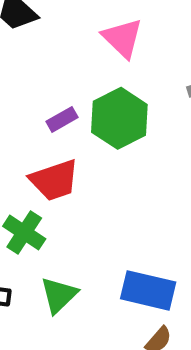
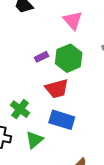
red trapezoid: (54, 180) -> (57, 89), moved
blue rectangle: (148, 290) -> (62, 120), moved

